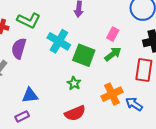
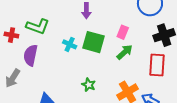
cyan cross: (59, 41) -> (70, 44), size x0.6
green square: (84, 55) -> (94, 42), moved

